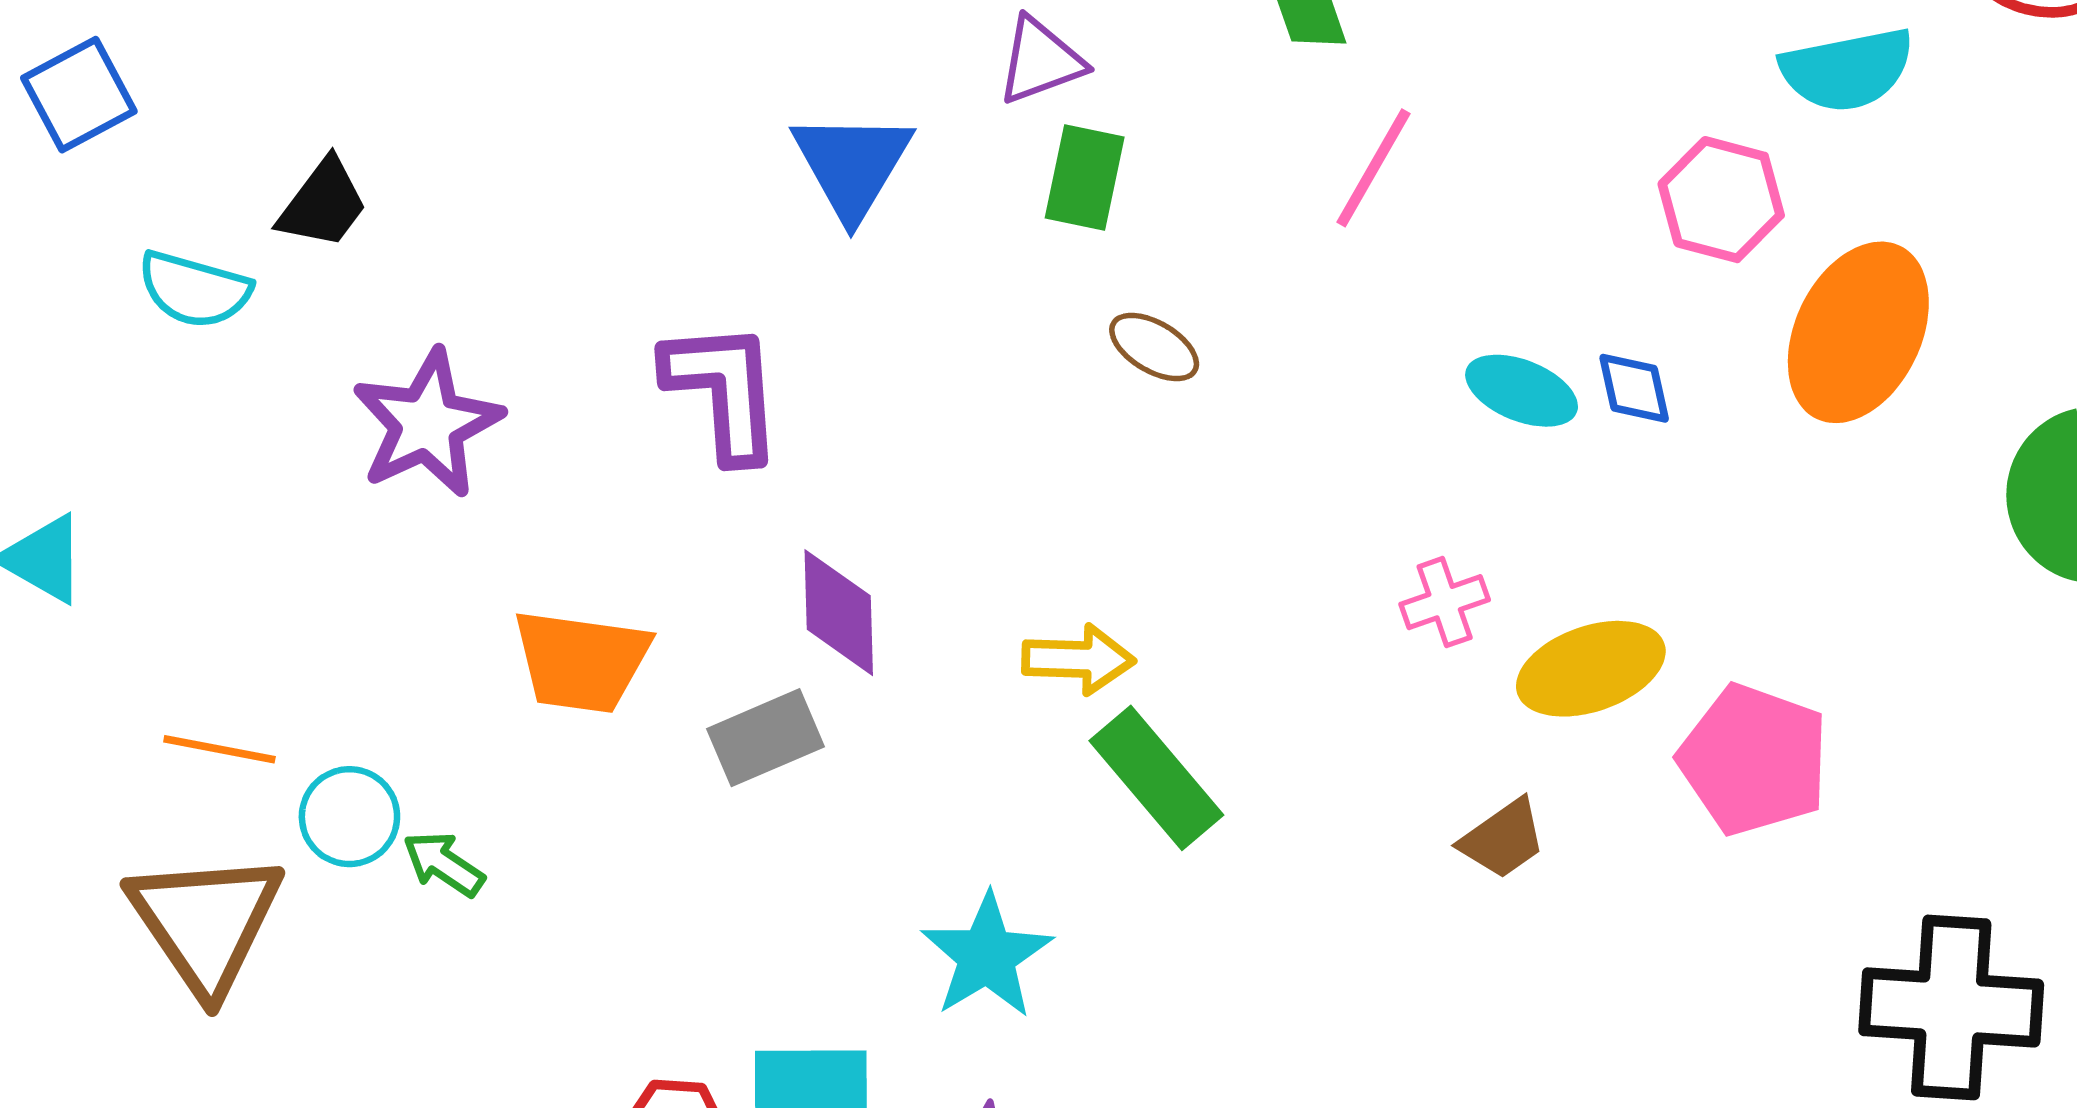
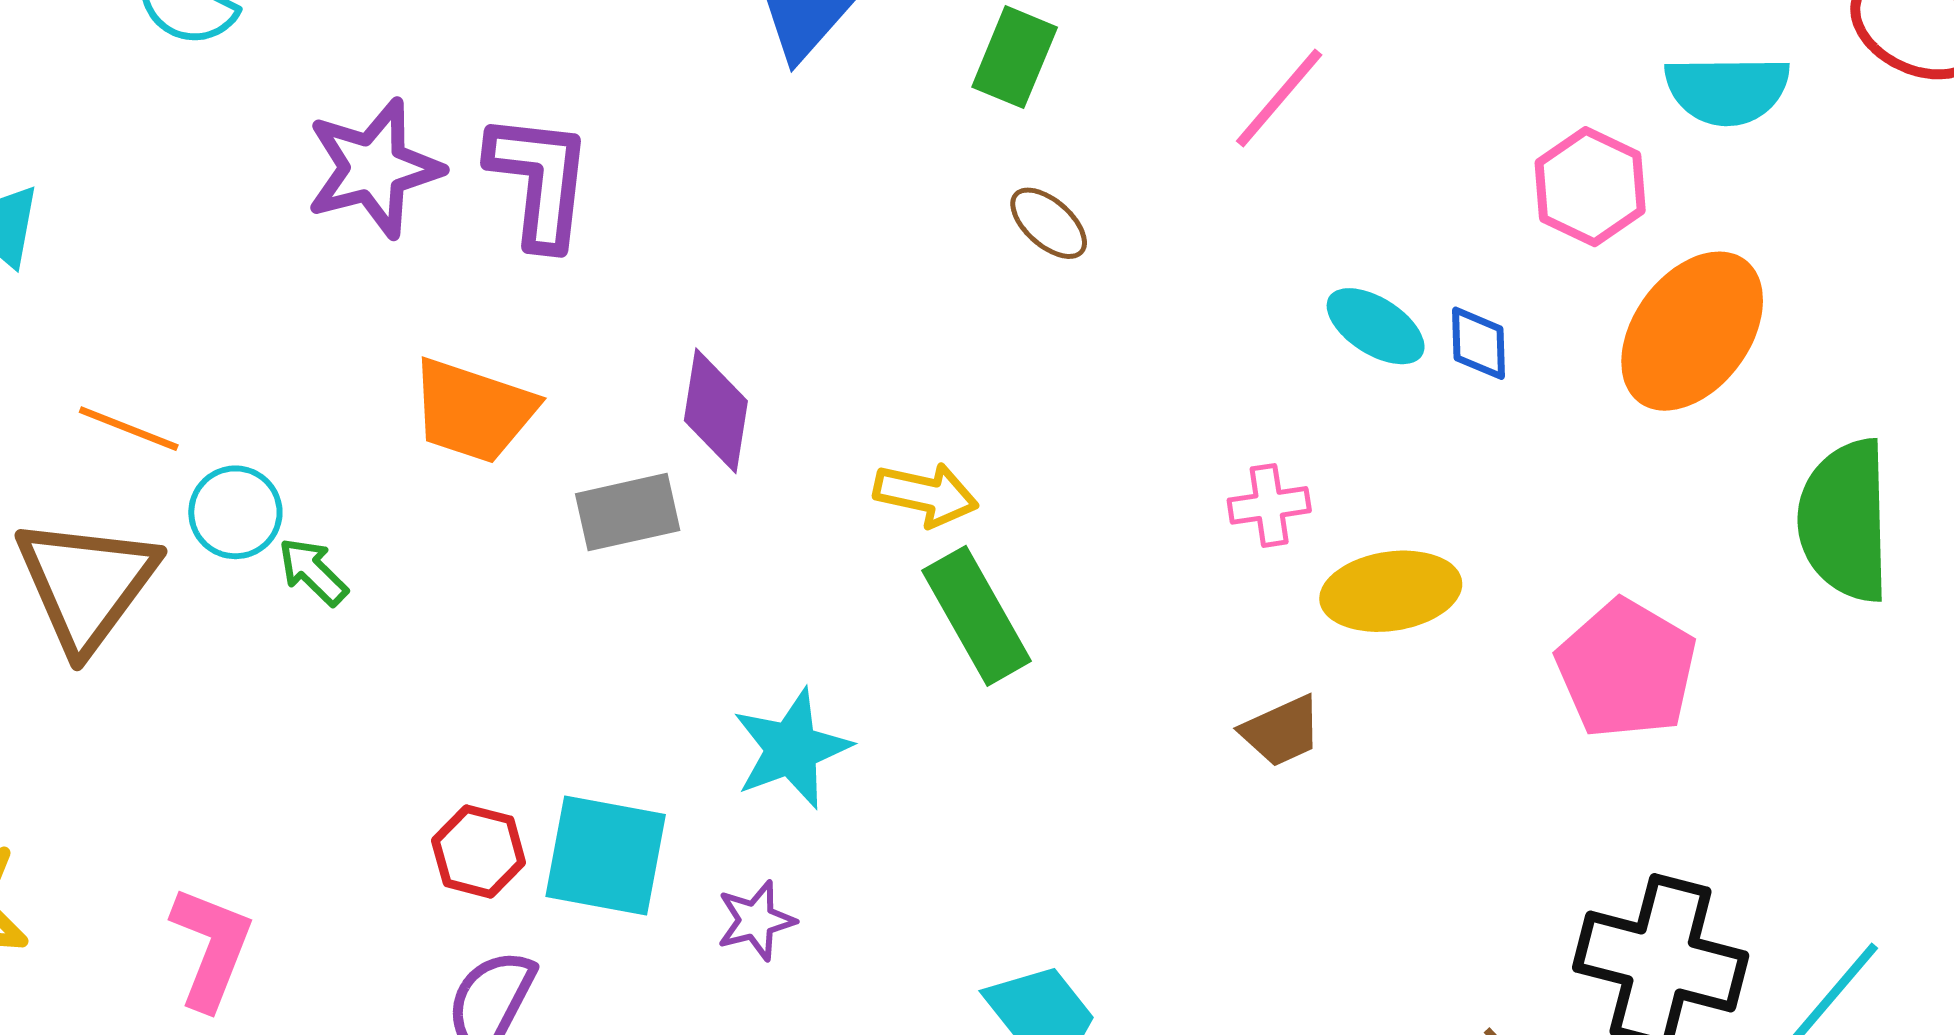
purple L-shape: (723, 390) -> (539, 180), moved
pink pentagon: (1754, 760) -> (1626, 669), moved

